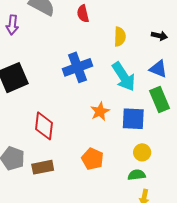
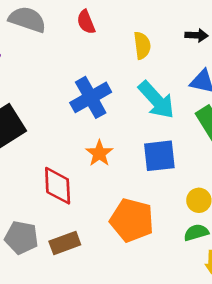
orange star: (100, 111) -> (99, 153), moved
blue square: (133, 119) -> (159, 156), moved
orange pentagon: (93, 159) -> (132, 220), size x1.4

